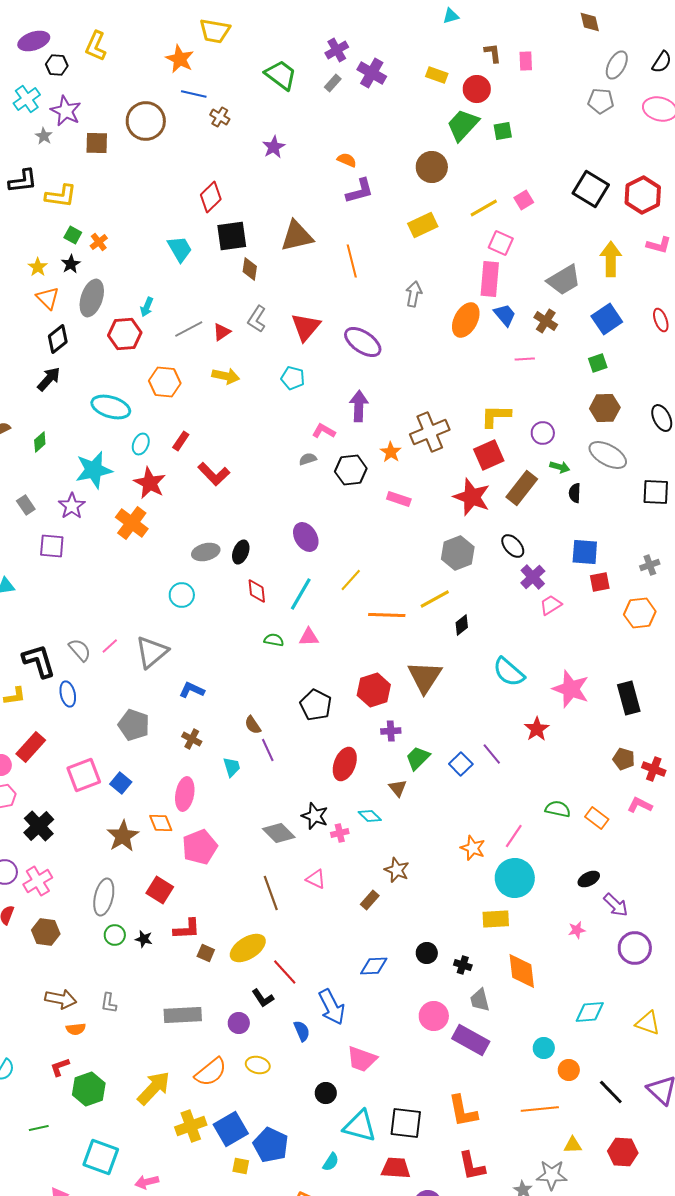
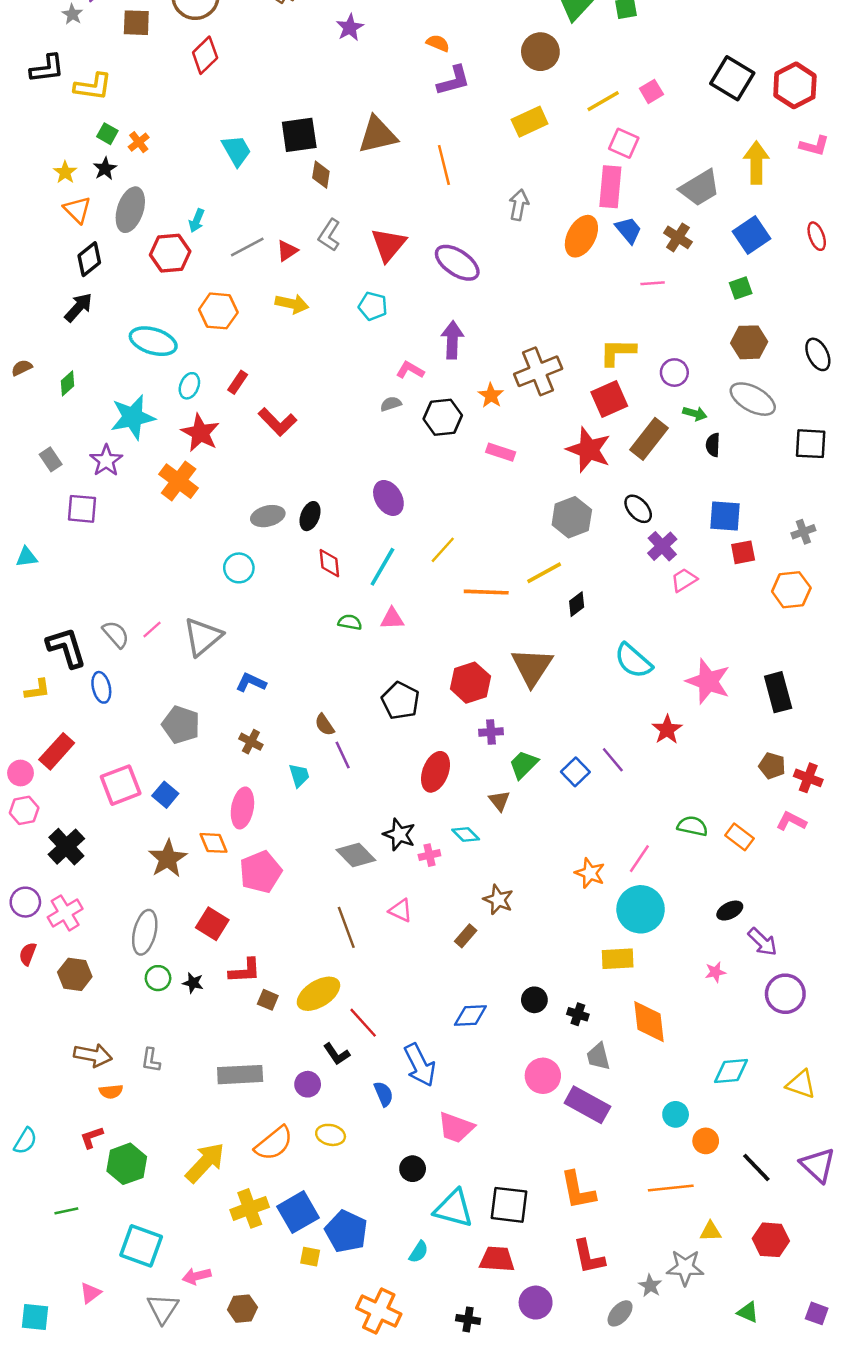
red diamond: (211, 197) -> (205, 55), moved

